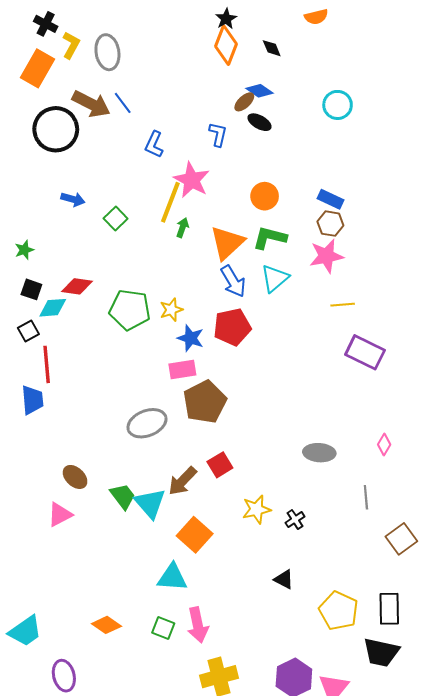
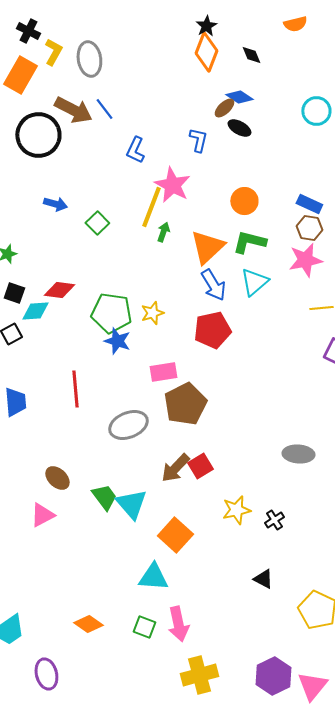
blue star: (191, 338) -> (117, 341), moved
red line: (47, 364) -> (75, 389), moved
brown arrow: (182, 481) -> (175, 468), moved

